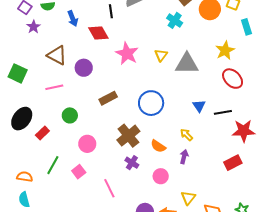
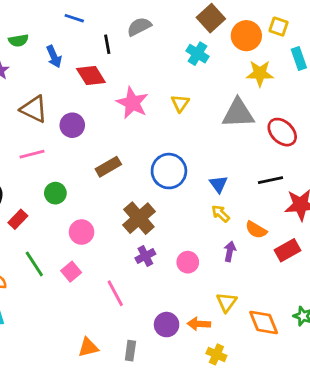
yellow star: (225, 50) -> (260, 73), moved, turned 30
gray triangle: (187, 64) -> (238, 113), moved
blue triangle: (199, 106) -> (218, 184), moved
orange semicircle: (158, 146) -> (256, 230), moved
purple arrow: (184, 157) -> (230, 251), moved
purple cross: (132, 163) -> (145, 256), turned 32
green line: (53, 165) -> (34, 264), turned -60
pink circle: (161, 176) -> (188, 262), moved

